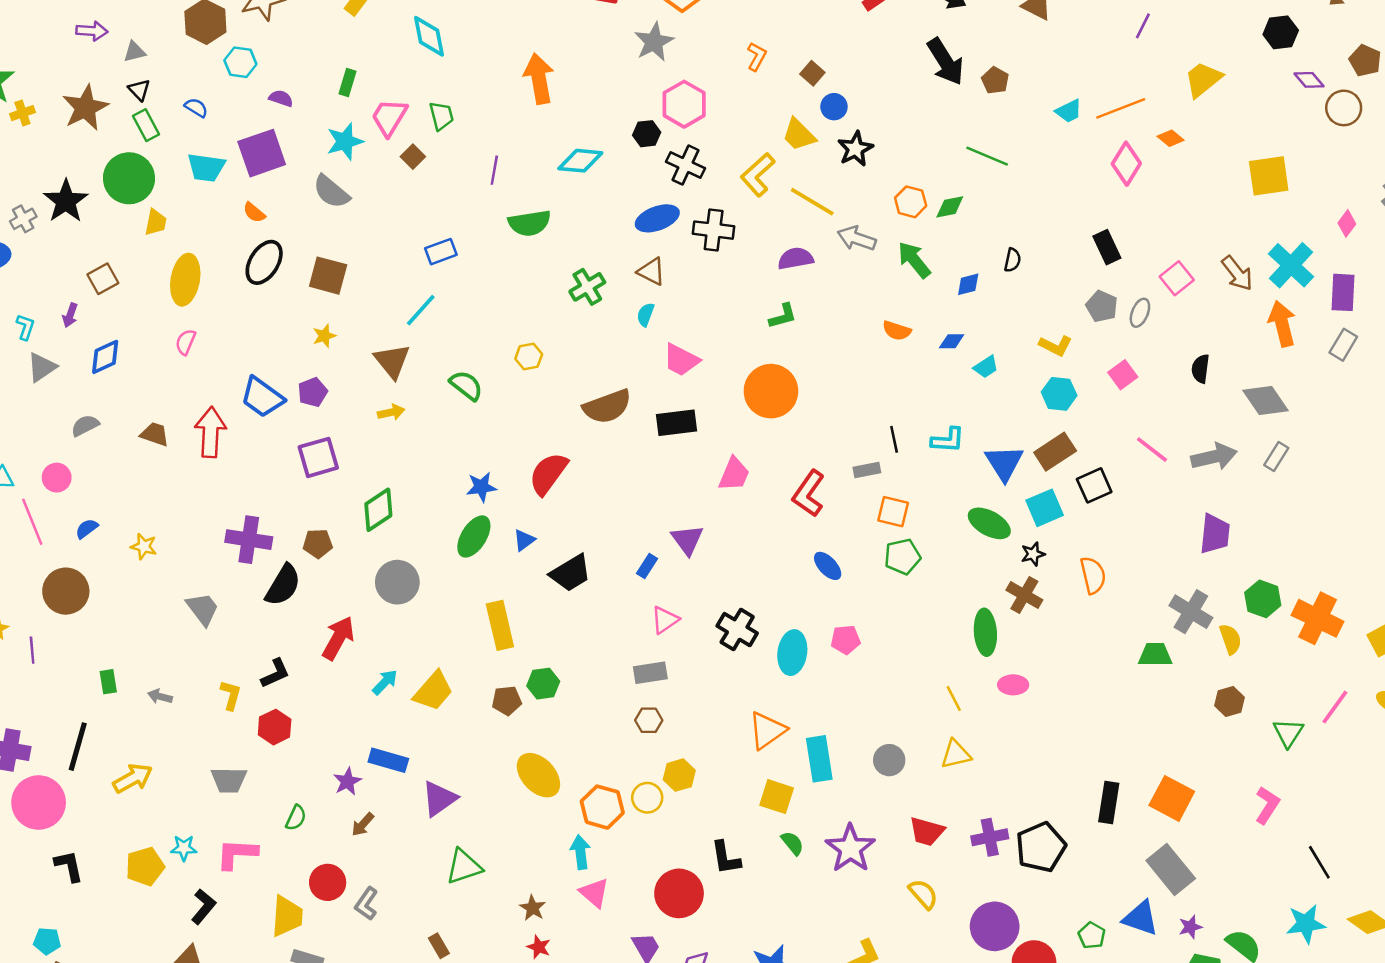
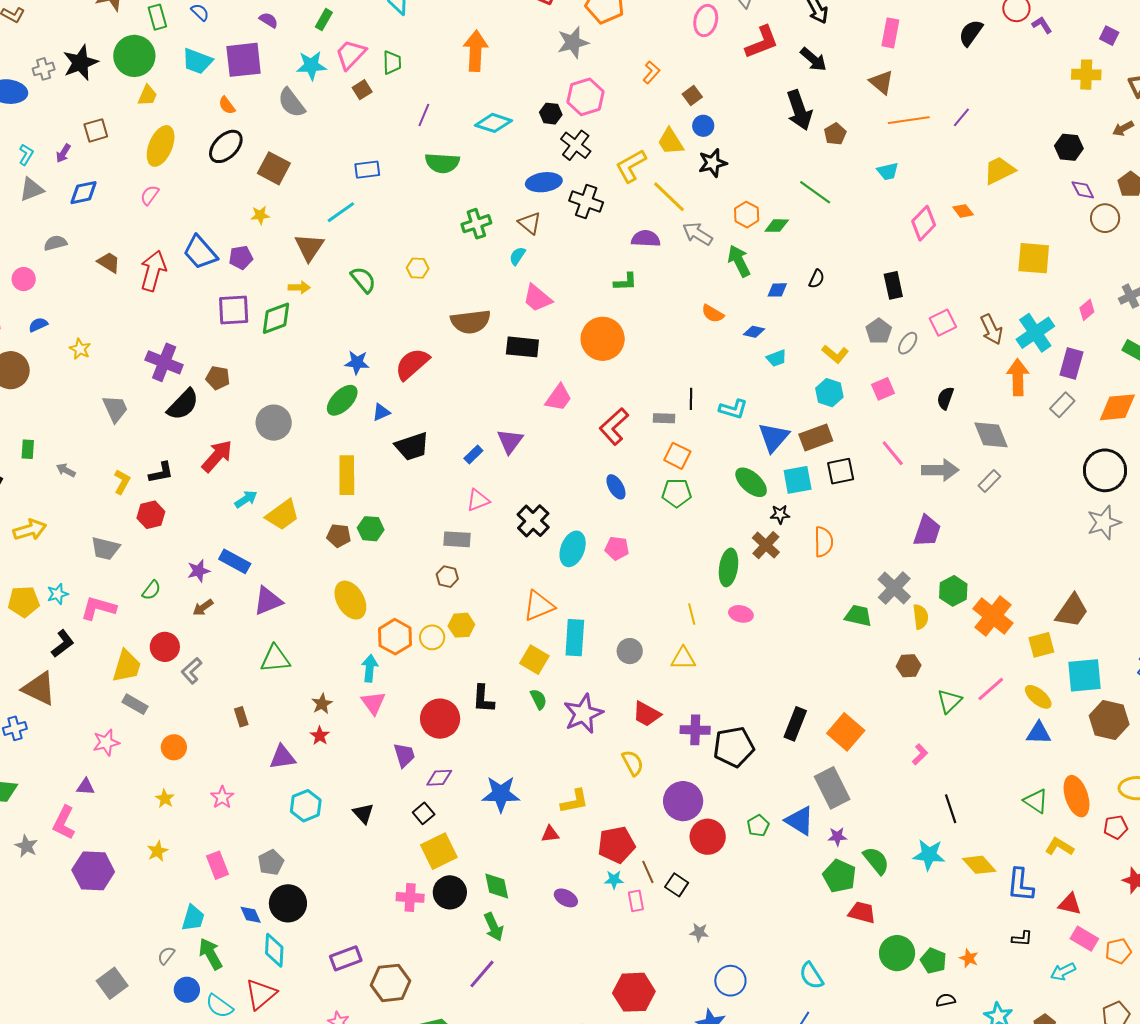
orange line: (1121, 108) -> (909, 120), moved
green diamond: (378, 510) -> (276, 318), moved
pink L-shape: (1267, 805) -> (920, 754), size x0.7
cyan star: (184, 848) -> (58, 594), turned -30

